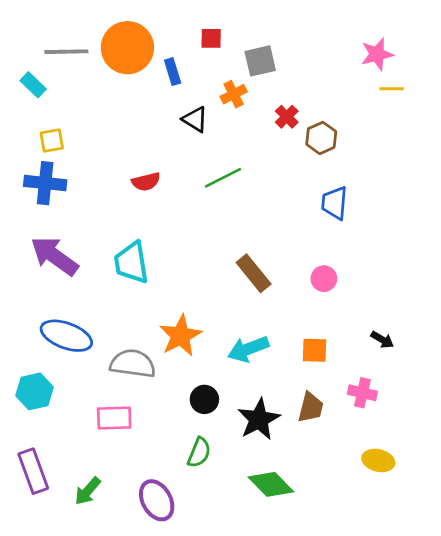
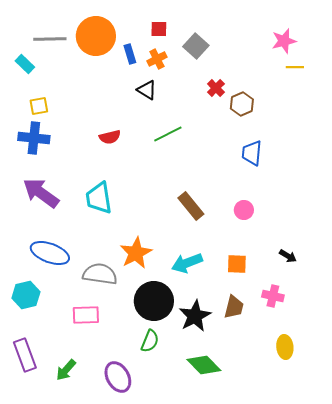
gray square: (260, 61) -> (196, 46), turned -35
orange cross: (234, 94) -> (157, 59), moved
black circle: (204, 399) -> (154, 301), size x1.8
yellow ellipse: (378, 460) -> (285, 347), turned 70

